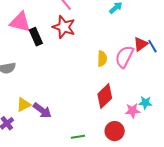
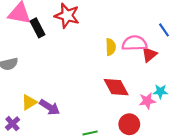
red triangle: (141, 44) -> (149, 54), moved
pink semicircle: (124, 57) -> (135, 43), turned 65
red diamond: (105, 96) -> (116, 87), turned -70

